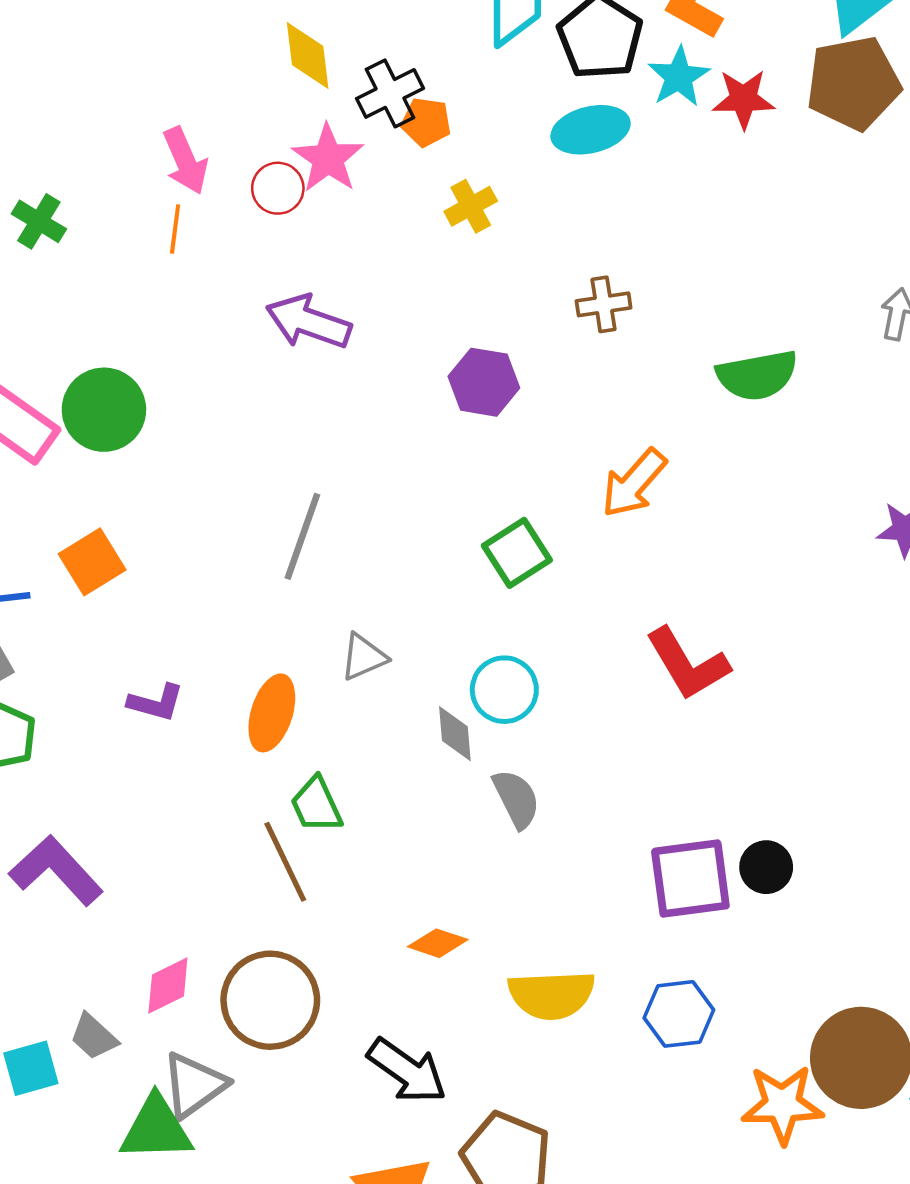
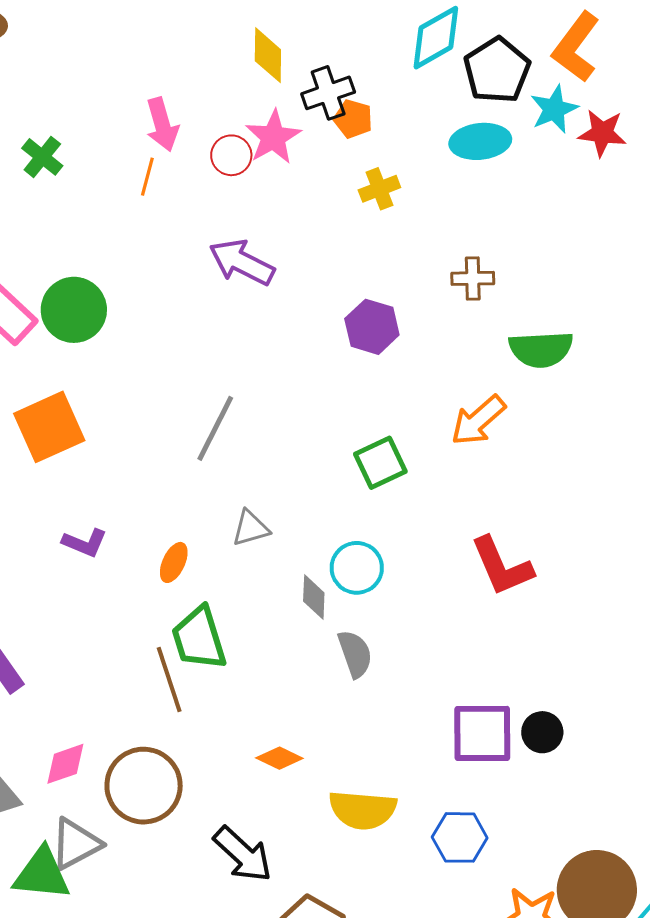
green semicircle: (757, 375) -> (541, 349), moved
orange square: (92, 562) -> (49, 427), size x1.4
orange ellipse: (272, 713) -> (174, 562), size x0.7
green trapezoid: (316, 805) -> (199, 638), size x1.4

